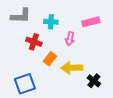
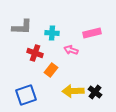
pink arrow: (70, 39) -> (71, 50), turned 96
yellow arrow: (72, 68) -> (73, 91), moved

